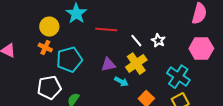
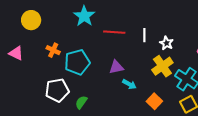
yellow circle: (49, 27) -> (31, 20), moved
white line: (136, 41) -> (144, 35), moved, turned 40
yellow cross: (136, 64) -> (162, 66), moved

